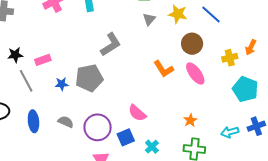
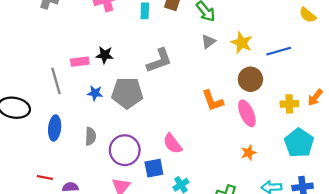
blue line: (211, 14) -> (279, 51), turned -70
black star: (15, 55) -> (105, 55), moved
orange star: (190, 120) -> (249, 153), moved
gray semicircle: (66, 122) -> (91, 136), turned 56

